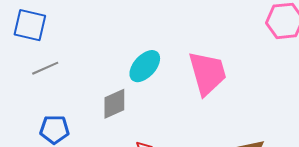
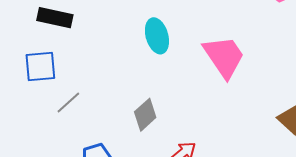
cyan ellipse: (145, 66) -> (157, 36), moved, turned -40

